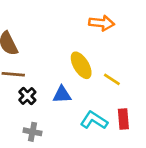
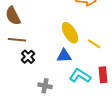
blue triangle: (62, 95) -> (64, 56), moved
gray cross: (33, 132) -> (45, 86), moved

